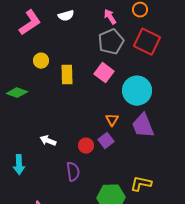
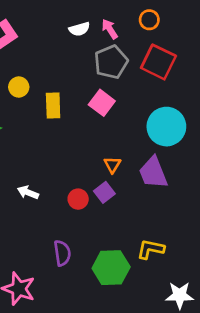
white semicircle: (66, 16) -> (79, 29), moved
cyan circle: (137, 91) -> (166, 127), moved
purple semicircle: (73, 172) -> (62, 253), moved

